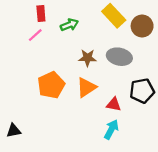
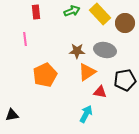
green arrow: (69, 25) -> (72, 11), moved
pink line: (35, 35) -> (25, 39), moved, turned -56
orange triangle: (86, 87) -> (87, 72), moved
cyan arrow: (111, 129) -> (86, 114), moved

